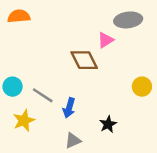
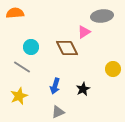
cyan circle: (13, 87) -> (31, 47), moved
gray line: (43, 95) -> (22, 67), moved
black star: (108, 124) -> (83, 89), moved

